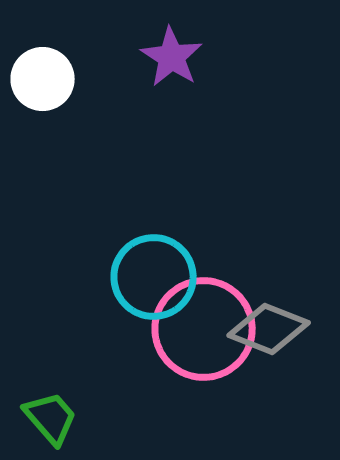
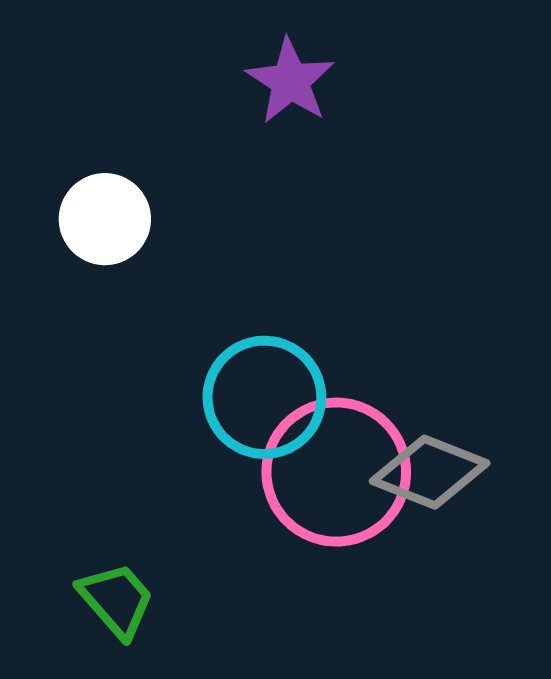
white circle: (43, 79) -> (105, 219), moved

